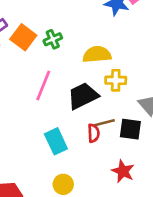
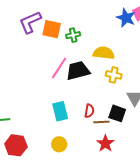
orange square: (23, 37) -> (52, 29), turned -36
black trapezoid: (83, 96) -> (78, 71), moved
brown line: (104, 123) -> (101, 122), moved

